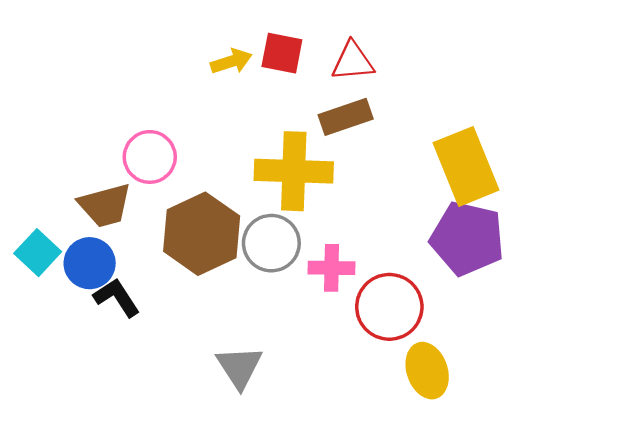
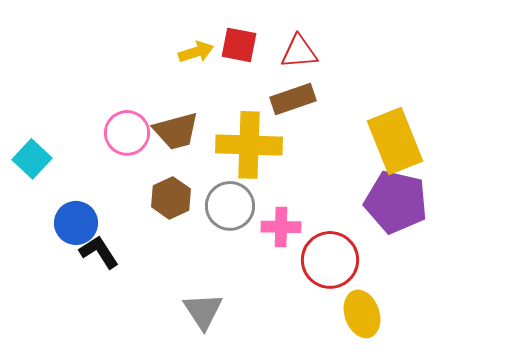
brown trapezoid: (105, 205) -> (176, 131), moved
brown hexagon: (202, 234) -> (171, 198), size x0.6
cyan square: (38, 253) -> (32, 159), moved

